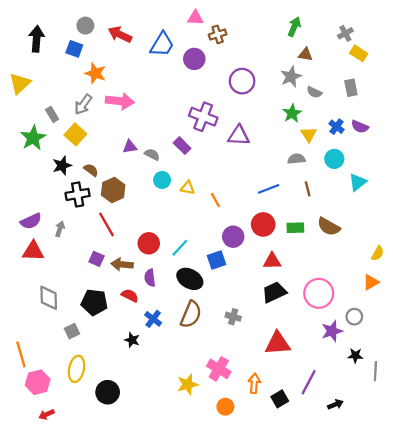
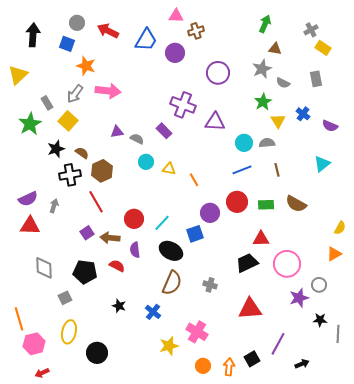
purple semicircle: (360, 127) -> (330, 126), moved
cyan circle: (334, 159) -> (244, 143), moved
purple square: (97, 259) -> (87, 233), turned 32
red triangle: (272, 261) -> (261, 239), moved
blue cross: (153, 319) -> (153, 312), moved
orange arrow: (254, 383) -> (229, 367), moved

